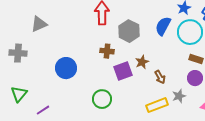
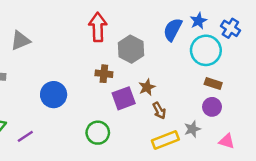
blue semicircle: (163, 26) -> (173, 29), moved
brown arrow: (160, 77) -> (159, 111), moved
purple line: (43, 110) -> (25, 136), moved

